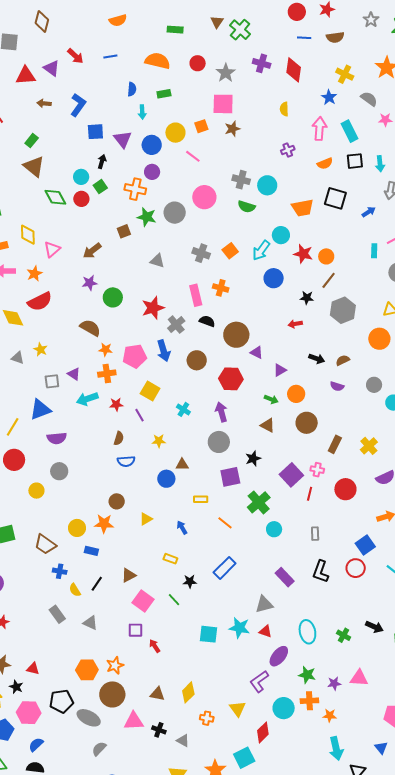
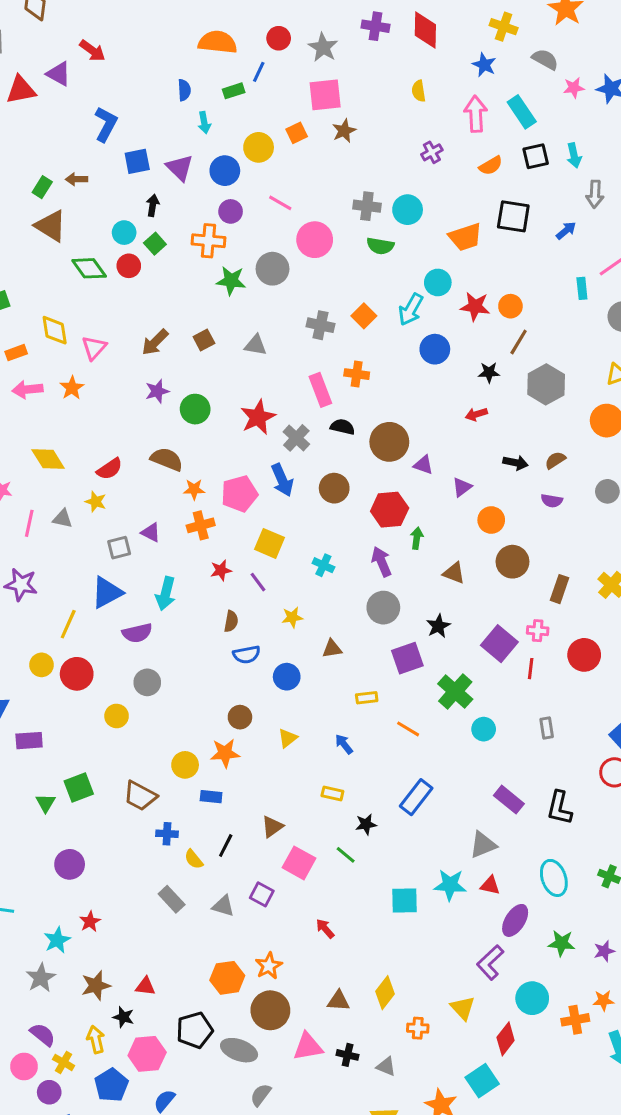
blue line: (110, 56) -> (259, 72), moved, turned -48
brown arrow: (44, 103) -> (77, 179), moved
pink line: (193, 156) -> (280, 203), moved
brown square: (124, 231) -> (204, 340), moved
red semicircle: (40, 301) -> (110, 469), moved, size x0.7
cyan arrow: (87, 399) -> (166, 594), moved, turned -50
green arrow: (271, 399) -> (417, 538), moved, turned -96
blue circle: (166, 479) -> (287, 677), moved
black L-shape: (321, 572) -> (559, 808), moved
purple square: (135, 630) -> (262, 894), moved, turned 35
orange cross: (309, 701) -> (575, 1020), moved

